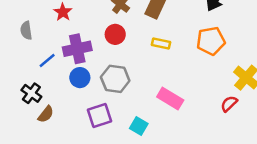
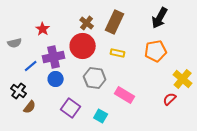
gray semicircle: (26, 30) -> (15, 43), turned -96
red circle: (115, 34) -> (83, 46), size x1.6
gray hexagon: (115, 79) -> (95, 78), moved
purple square: (99, 116) -> (71, 108), turned -36

